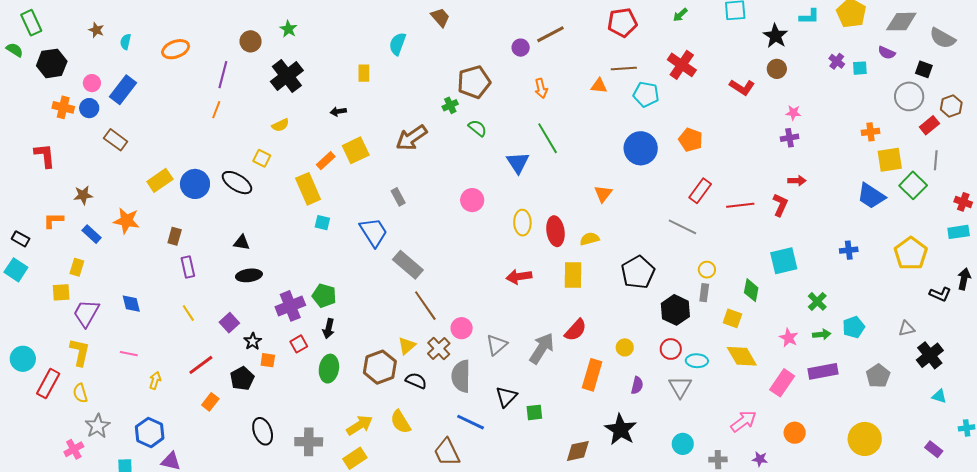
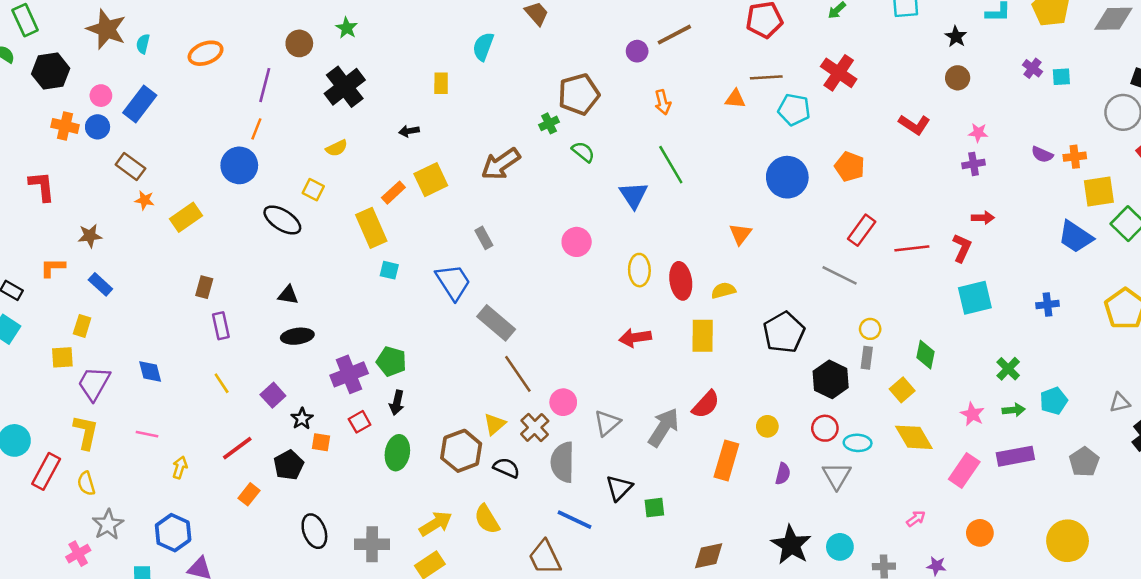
brown star: (96, 30) -> (106, 29), size x2.0
black star: (775, 36) -> (956, 37), size x0.7
purple semicircle: (887, 53) -> (1042, 154), moved
red L-shape: (742, 87) -> (914, 125), moved
blue circle: (195, 184) -> (239, 165), moved
orange star: (126, 221) -> (145, 200), moved, size x0.6
cyan square: (784, 261) -> (975, 298), moved
yellow square: (732, 318) -> (902, 390), turned 30
pink arrow: (744, 421) -> (916, 519), size x0.6
black star: (621, 430) -> (791, 545), moved

